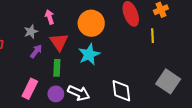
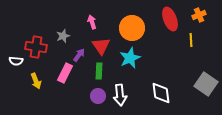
gray star: (31, 32) -> (63, 36), moved
pink rectangle: (30, 89) -> (65, 73), moved
white arrow: (79, 93) -> (120, 95), turned 60

